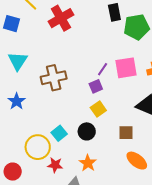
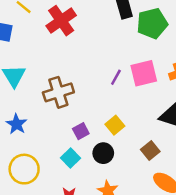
purple square: (96, 86) -> (81, 131), moved
brown square: (126, 133) -> (150, 151), turned -35
yellow circle: (38, 147) -> (24, 169), moved

